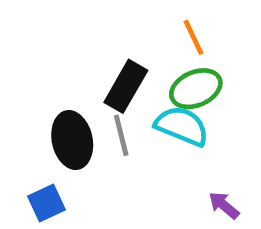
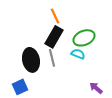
orange line: (193, 37) -> (55, 16), moved
cyan semicircle: (182, 126) -> (78, 54), size x0.6

